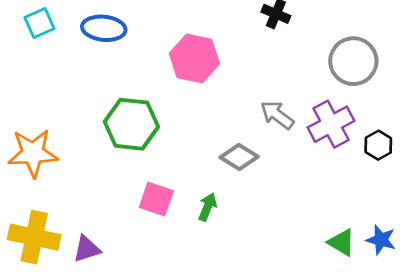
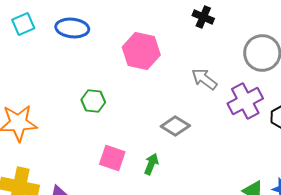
gray arrow: (277, 115) -> (204, 79), moved
green hexagon: (131, 124) -> (93, 101), size x0.6

